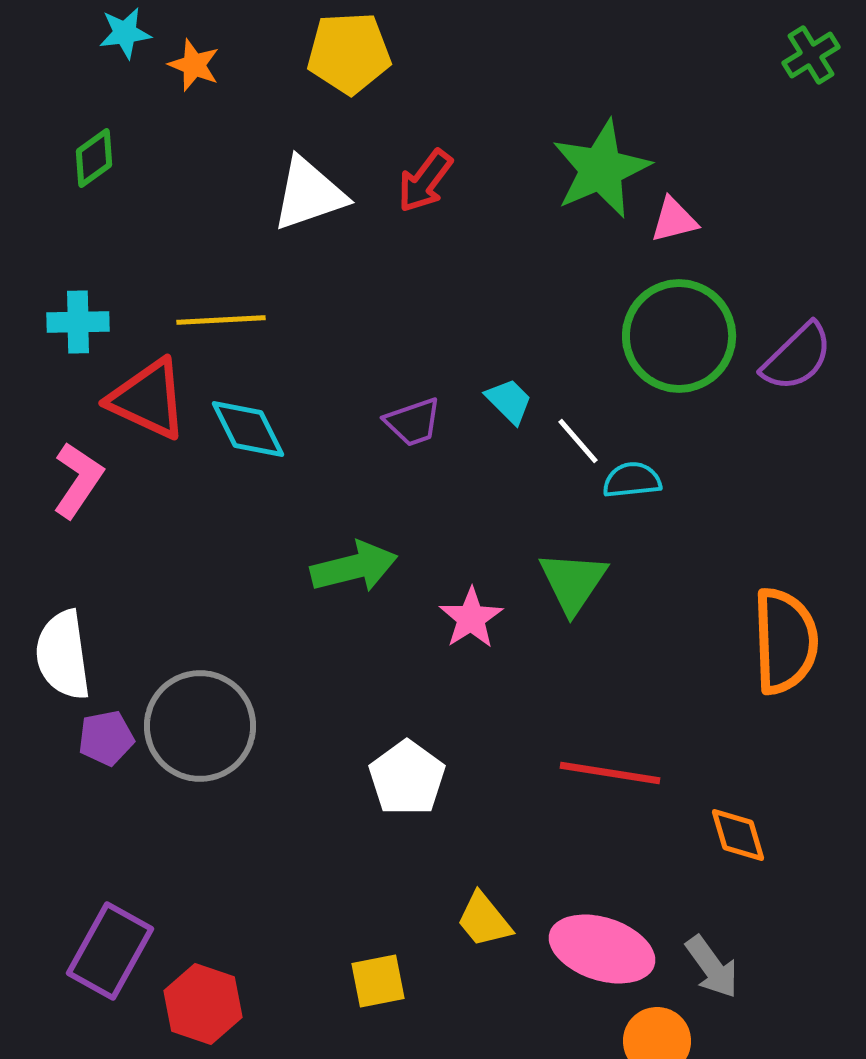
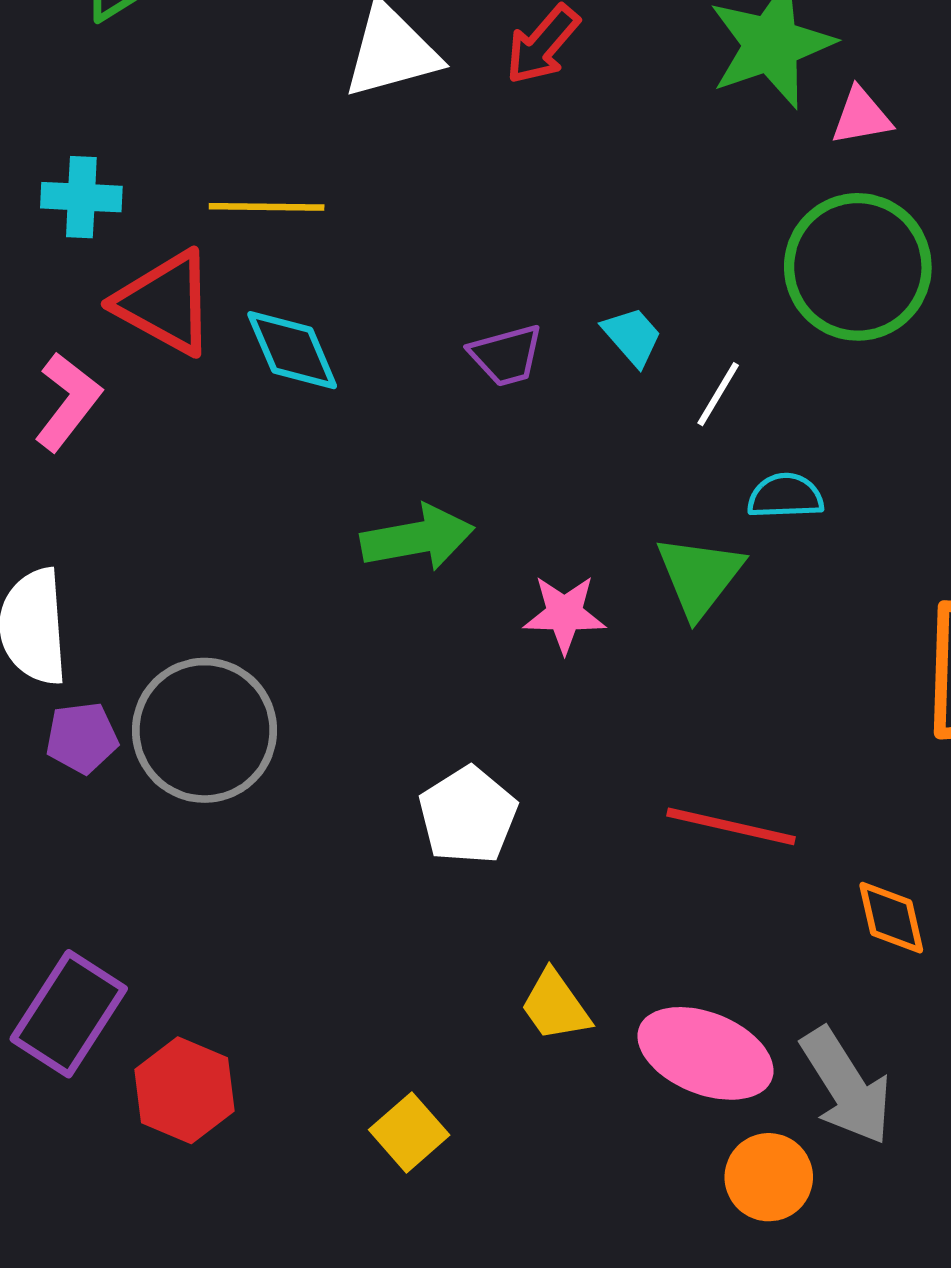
white line: (578, 441) -> (718, 394), turned 68
cyan semicircle: (632, 480) -> (785, 496), moved
pink star: (471, 618) -> (564, 614), turned 30
gray arrow: (712, 967) -> (846, 1086), size x1.4
yellow square: (378, 981) -> (409, 1132), moved, turned -34

